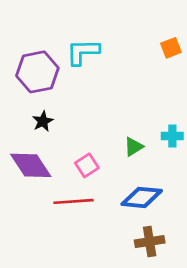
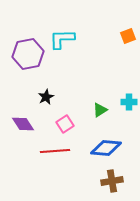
black star: (43, 121) -> (46, 97), moved
purple diamond: (31, 165) -> (23, 124), size x0.7

